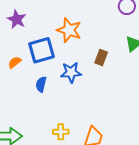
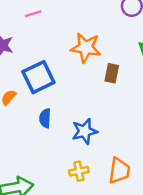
orange star: (69, 30) -> (86, 48), moved
blue star: (71, 72) -> (85, 131), moved

